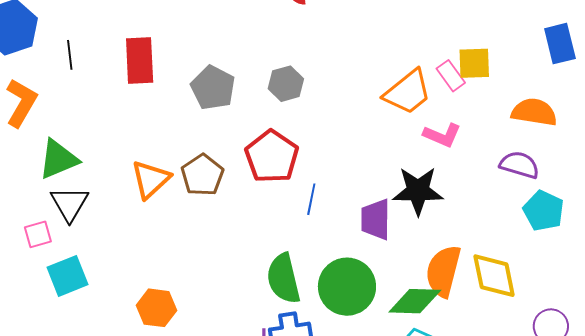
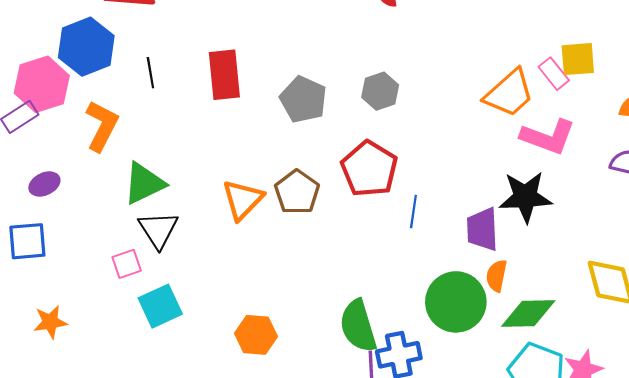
pink L-shape: (442, 135) -> (548, 137), size x1.4
orange semicircle: (443, 271) -> (497, 276), moved, size x0.6
green semicircle: (283, 279) -> (358, 326), moved

